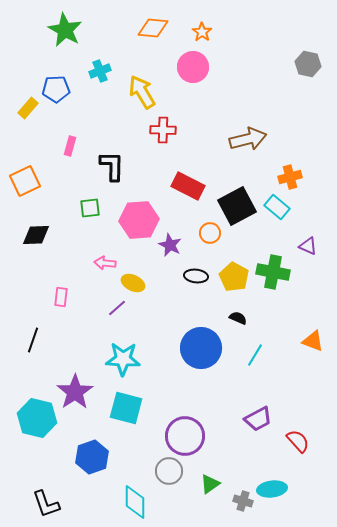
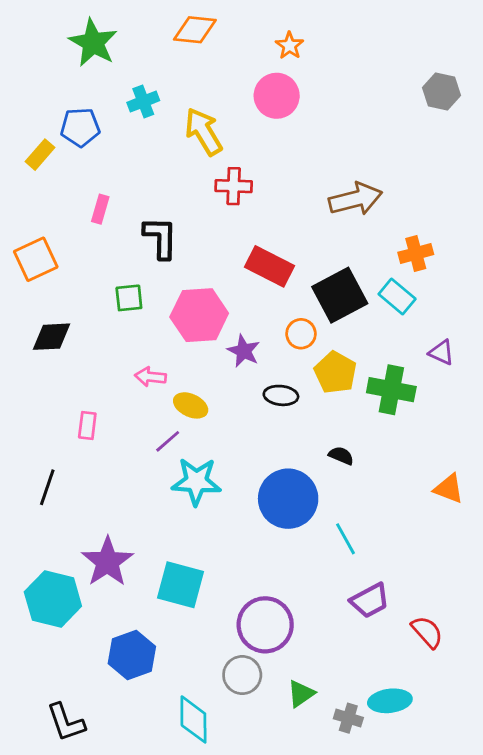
orange diamond: (153, 28) -> (195, 30), moved
yellow pentagon: (234, 277) -> (335, 372), moved
cyan line: (255, 355) -> (345, 539), moved, turned -60
cyan star: (123, 359) -> (196, 481), moved

